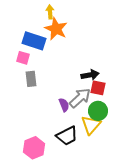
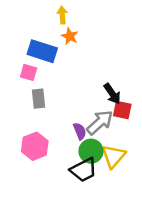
orange star: (56, 29) -> (70, 36), size x0.6
black arrow: (90, 75) -> (112, 94), turned 66
green circle: (98, 111) -> (91, 151), moved
pink hexagon: (34, 148) -> (35, 146), moved

